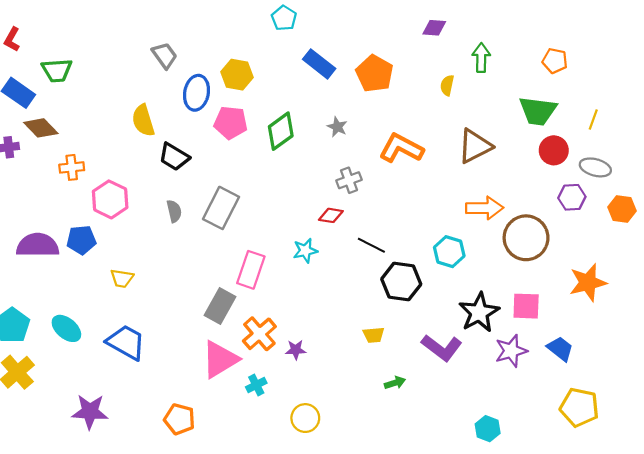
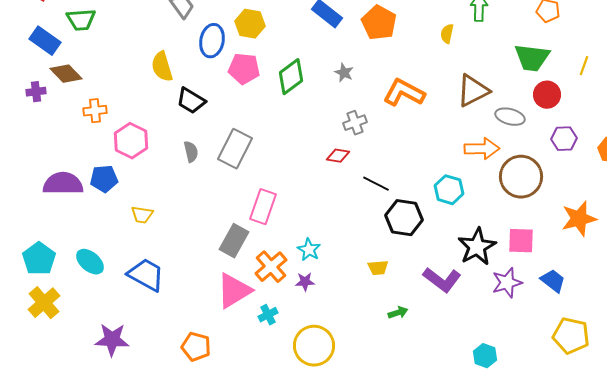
gray ellipse: (595, 167) -> (510, 117), moved
cyan star: (305, 251) -> (309, 250), moved, turned -30
yellow circle: (305, 418) -> (314, 346), size x1.5

